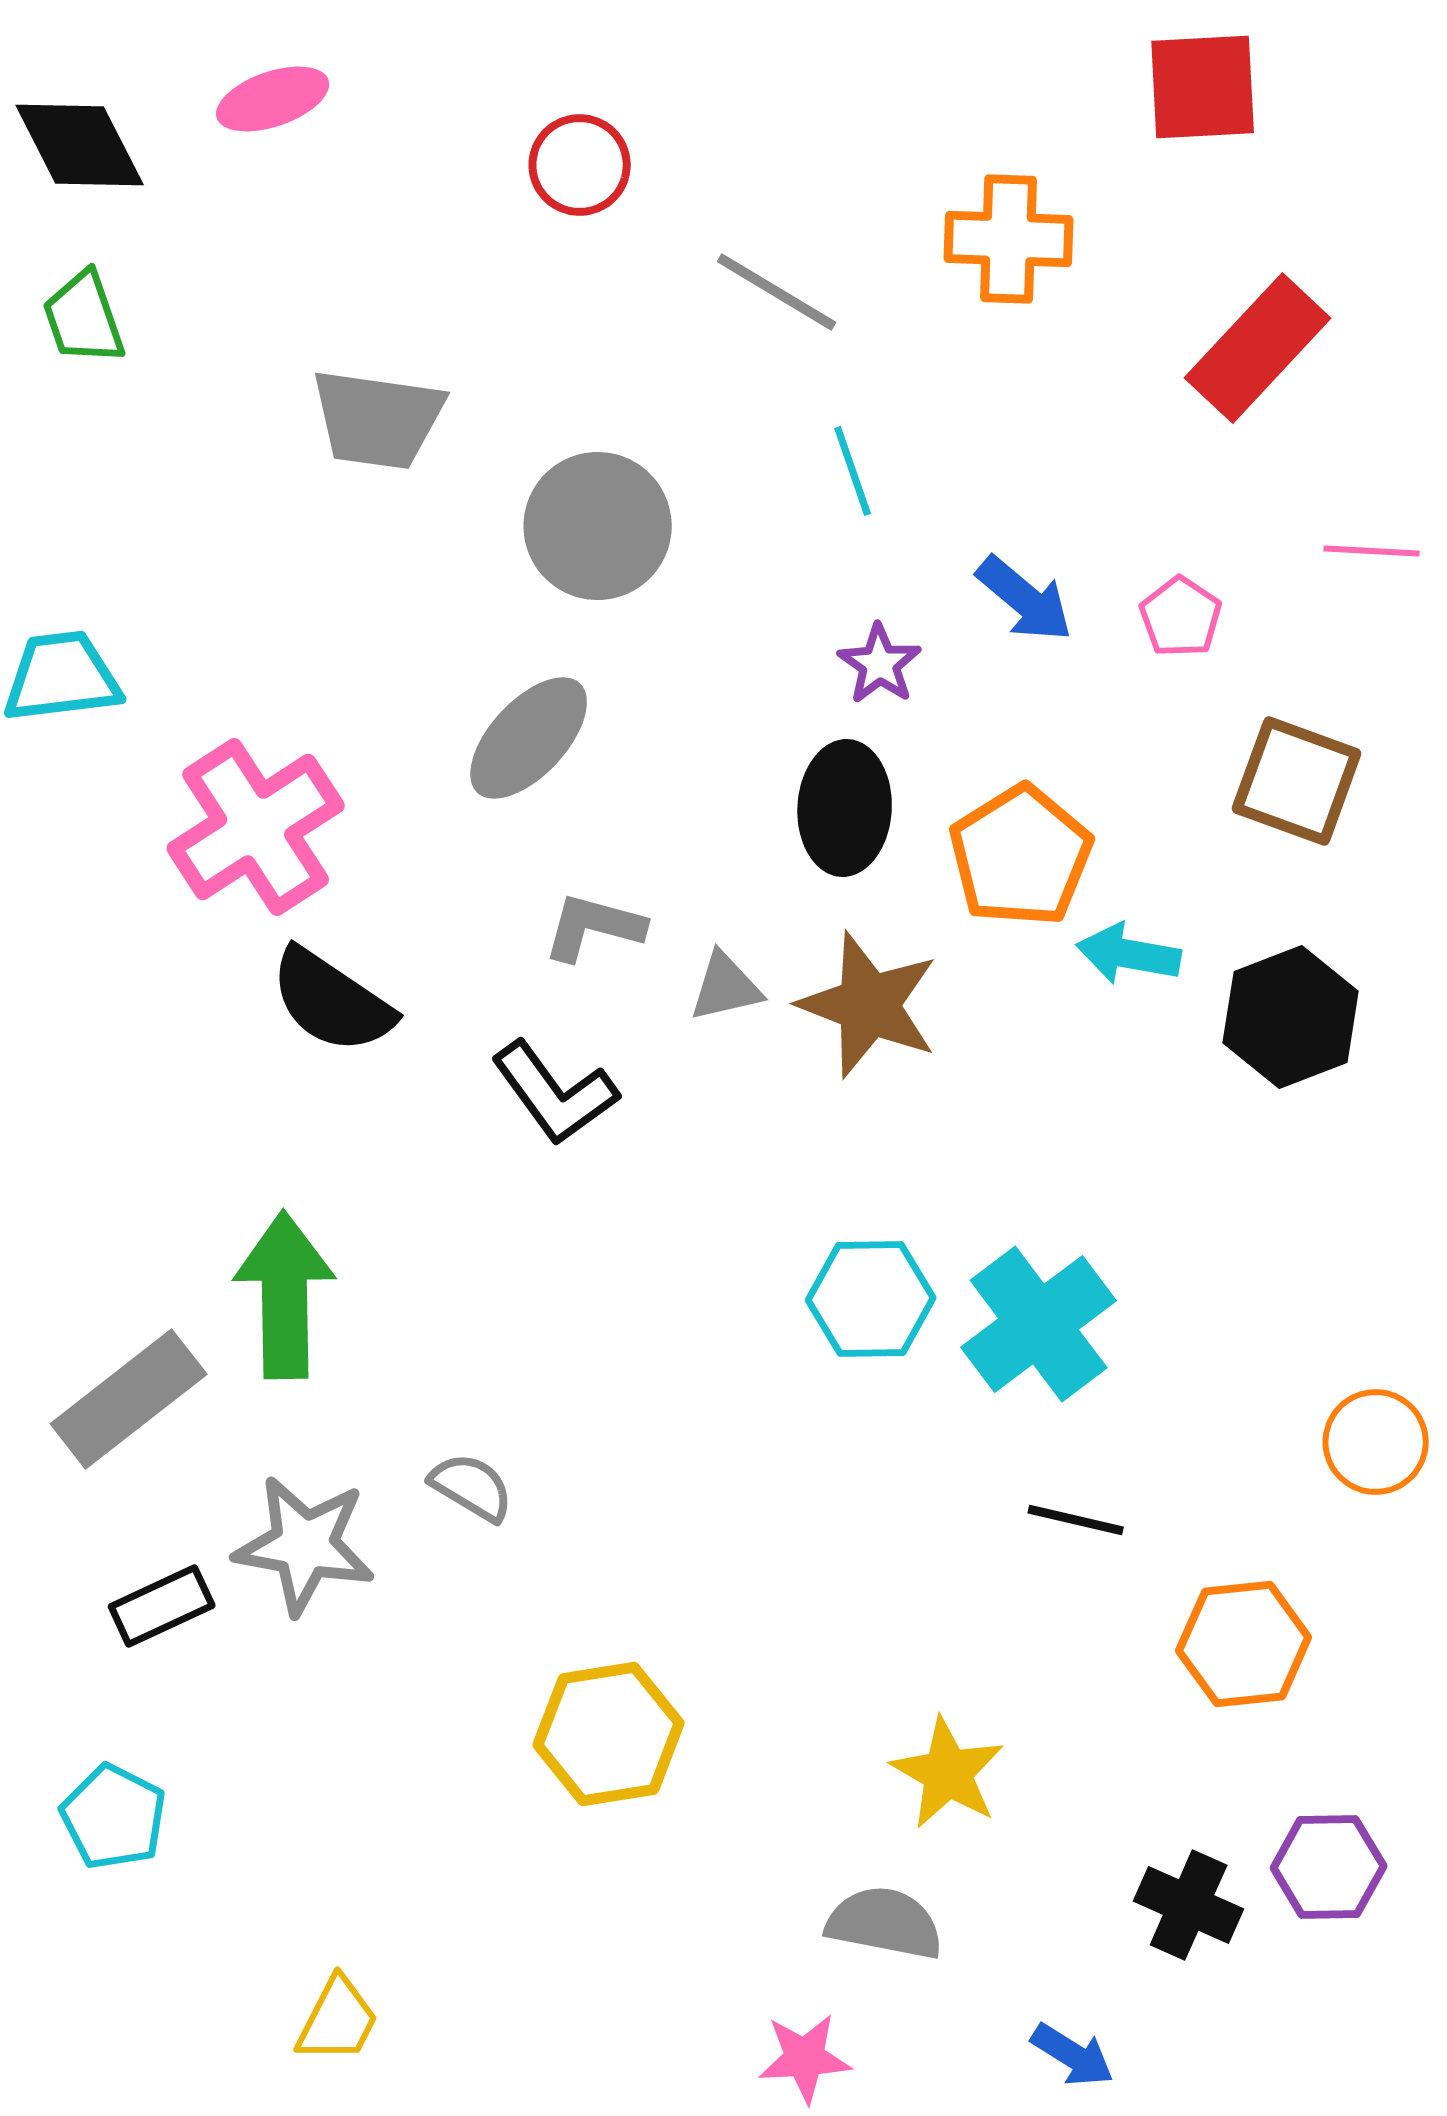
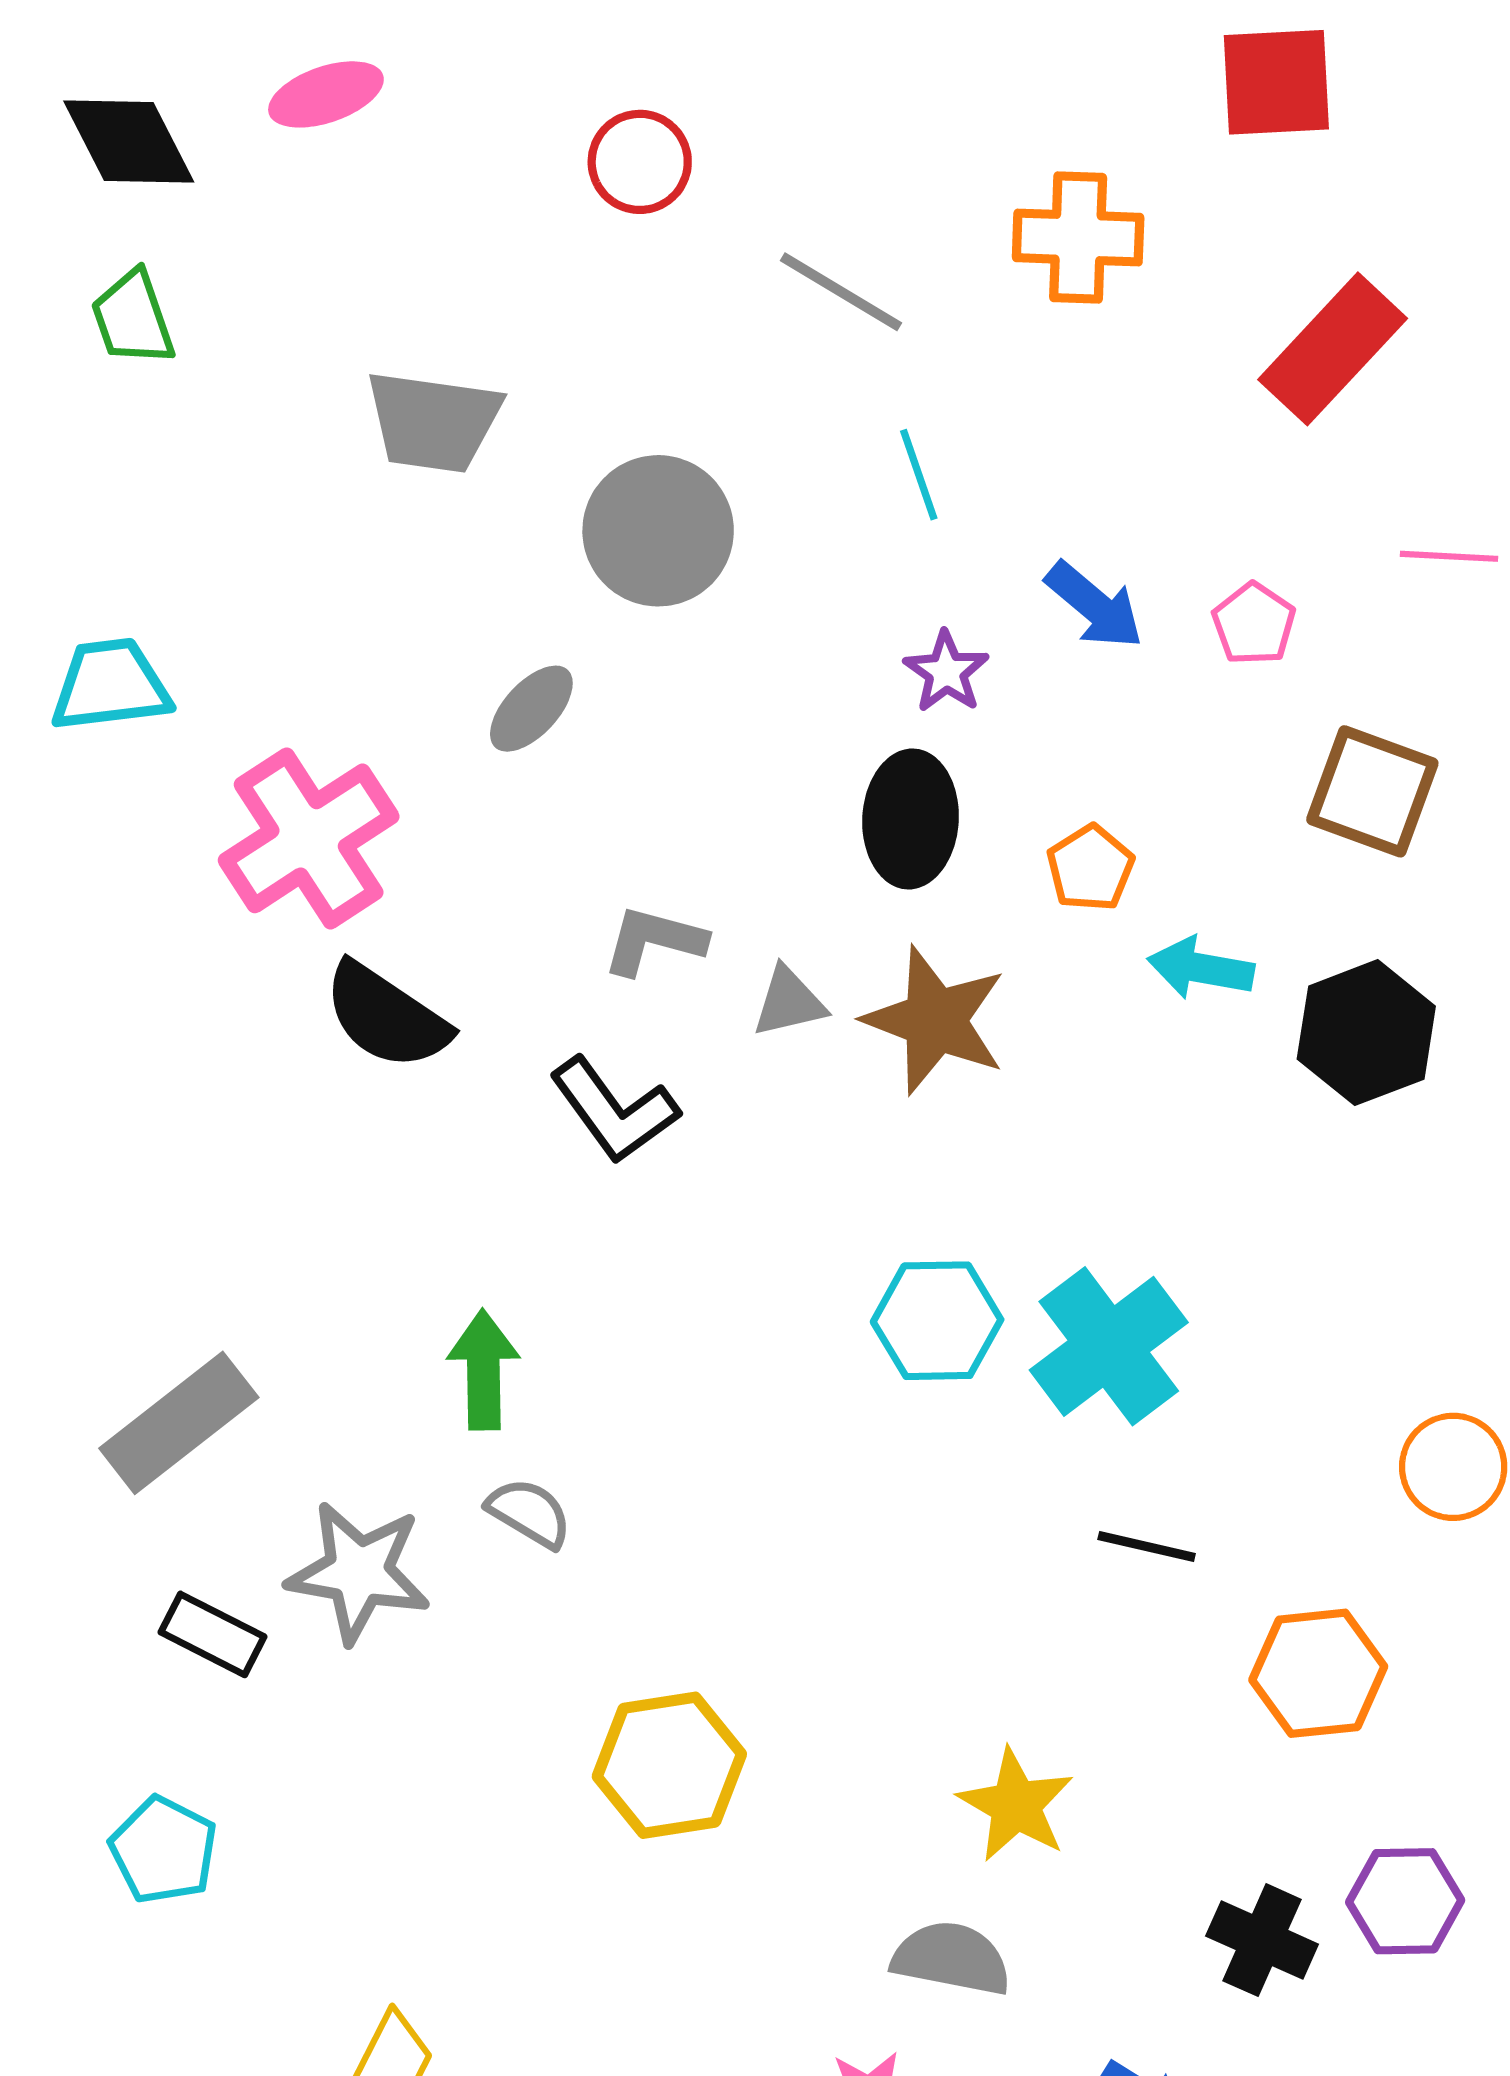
gray ellipse: (529, 738) -> (531, 709), moved, size x0.7
orange pentagon: (1021, 856) -> (1090, 868), size x0.6
green arrow: (285, 1295) -> (483, 1370), moved, size x0.7
black rectangle: (162, 1606) -> (213, 1634), turned 52

